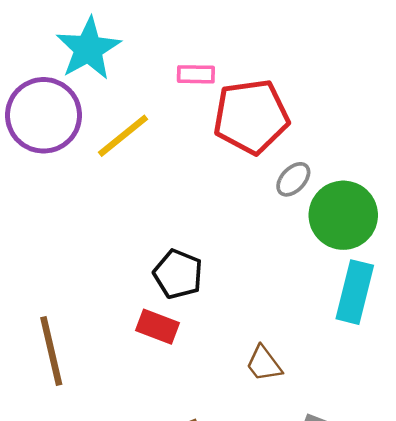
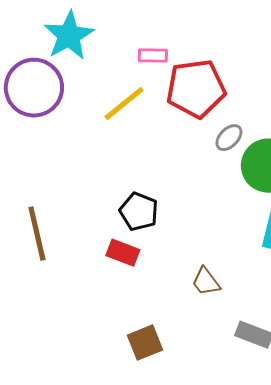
yellow line: (123, 136) -> (124, 104), moved
brown line: (51, 351) -> (37, 234), moved

